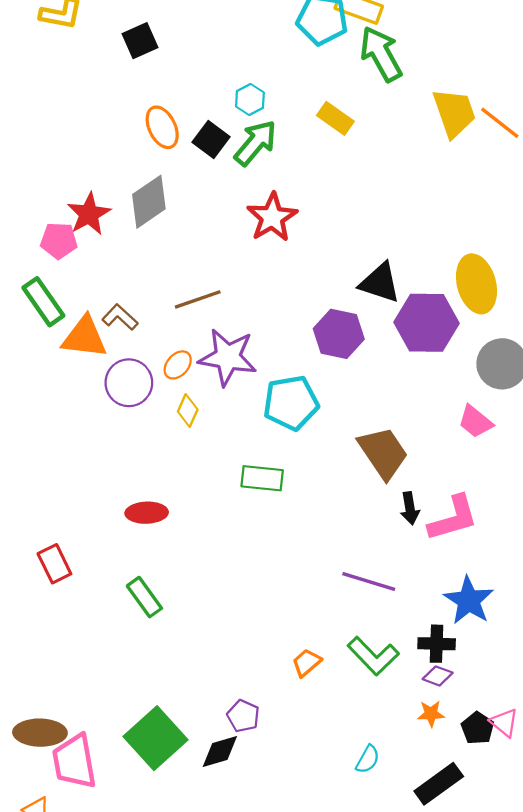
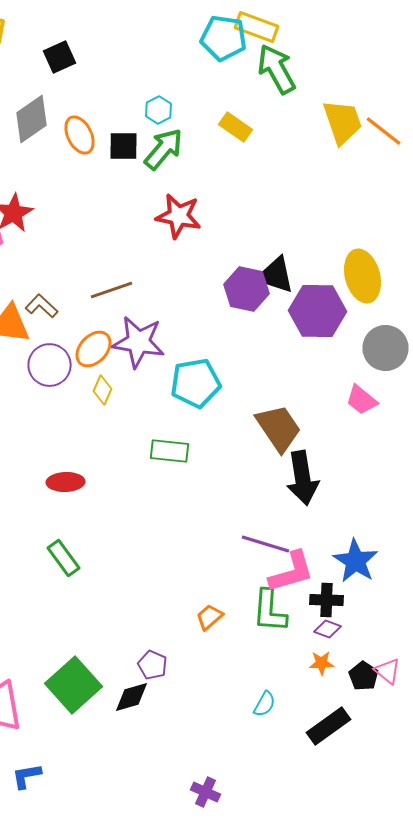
black square: (211, 139) -> (124, 146), turned -36
gray diamond: (149, 202) -> (32, 119), moved
red star: (272, 217) -> (178, 216), turned -30
purple hexagon: (339, 334) -> (246, 289), moved
orange ellipse: (178, 365) -> (94, 349), size x1.4
black arrow: (410, 508) -> (302, 478), size x1.8
pink L-shape: (453, 518) -> (292, 572), moved
green L-shape: (373, 656) -> (270, 611), turned 48

